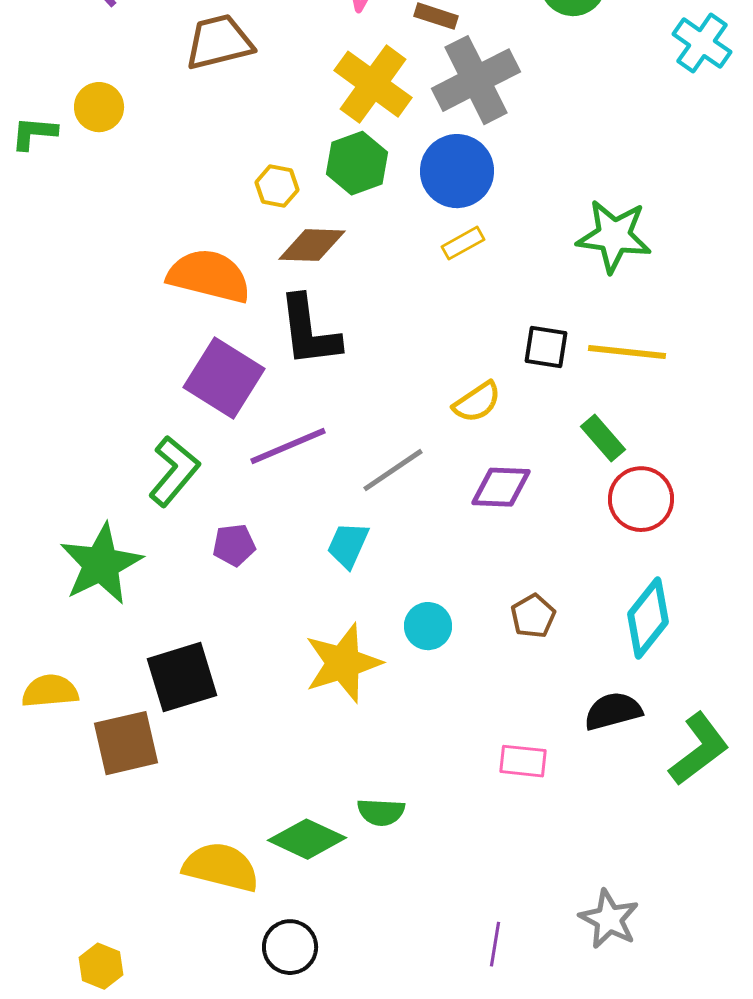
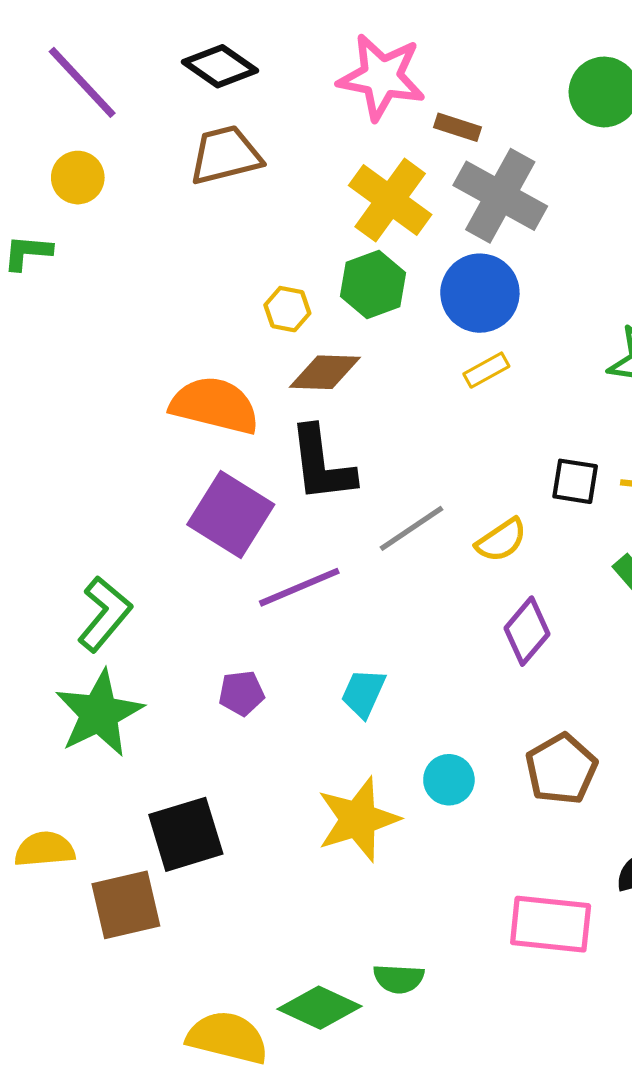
gray cross: (476, 80) -> (500, 196), turned -34
yellow circle: (99, 107) -> (78, 178), moved
gray line: (393, 470) -> (411, 528), moved
green L-shape: (174, 471) -> (105, 614), moved
purple diamond: (501, 487) -> (527, 631), turned -52
brown pentagon: (533, 616) -> (561, 769), size x1.5
pink rectangle: (523, 761) -> (551, 924), size x1.6

